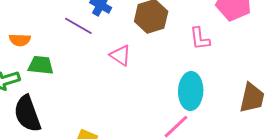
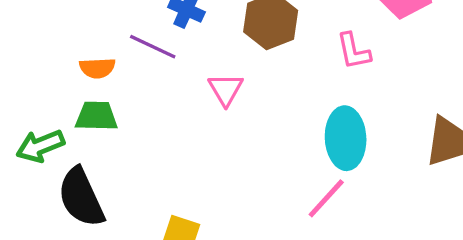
orange semicircle: (20, 40) -> (97, 68), moved
pink triangle: (120, 55) -> (226, 89), turned 30

